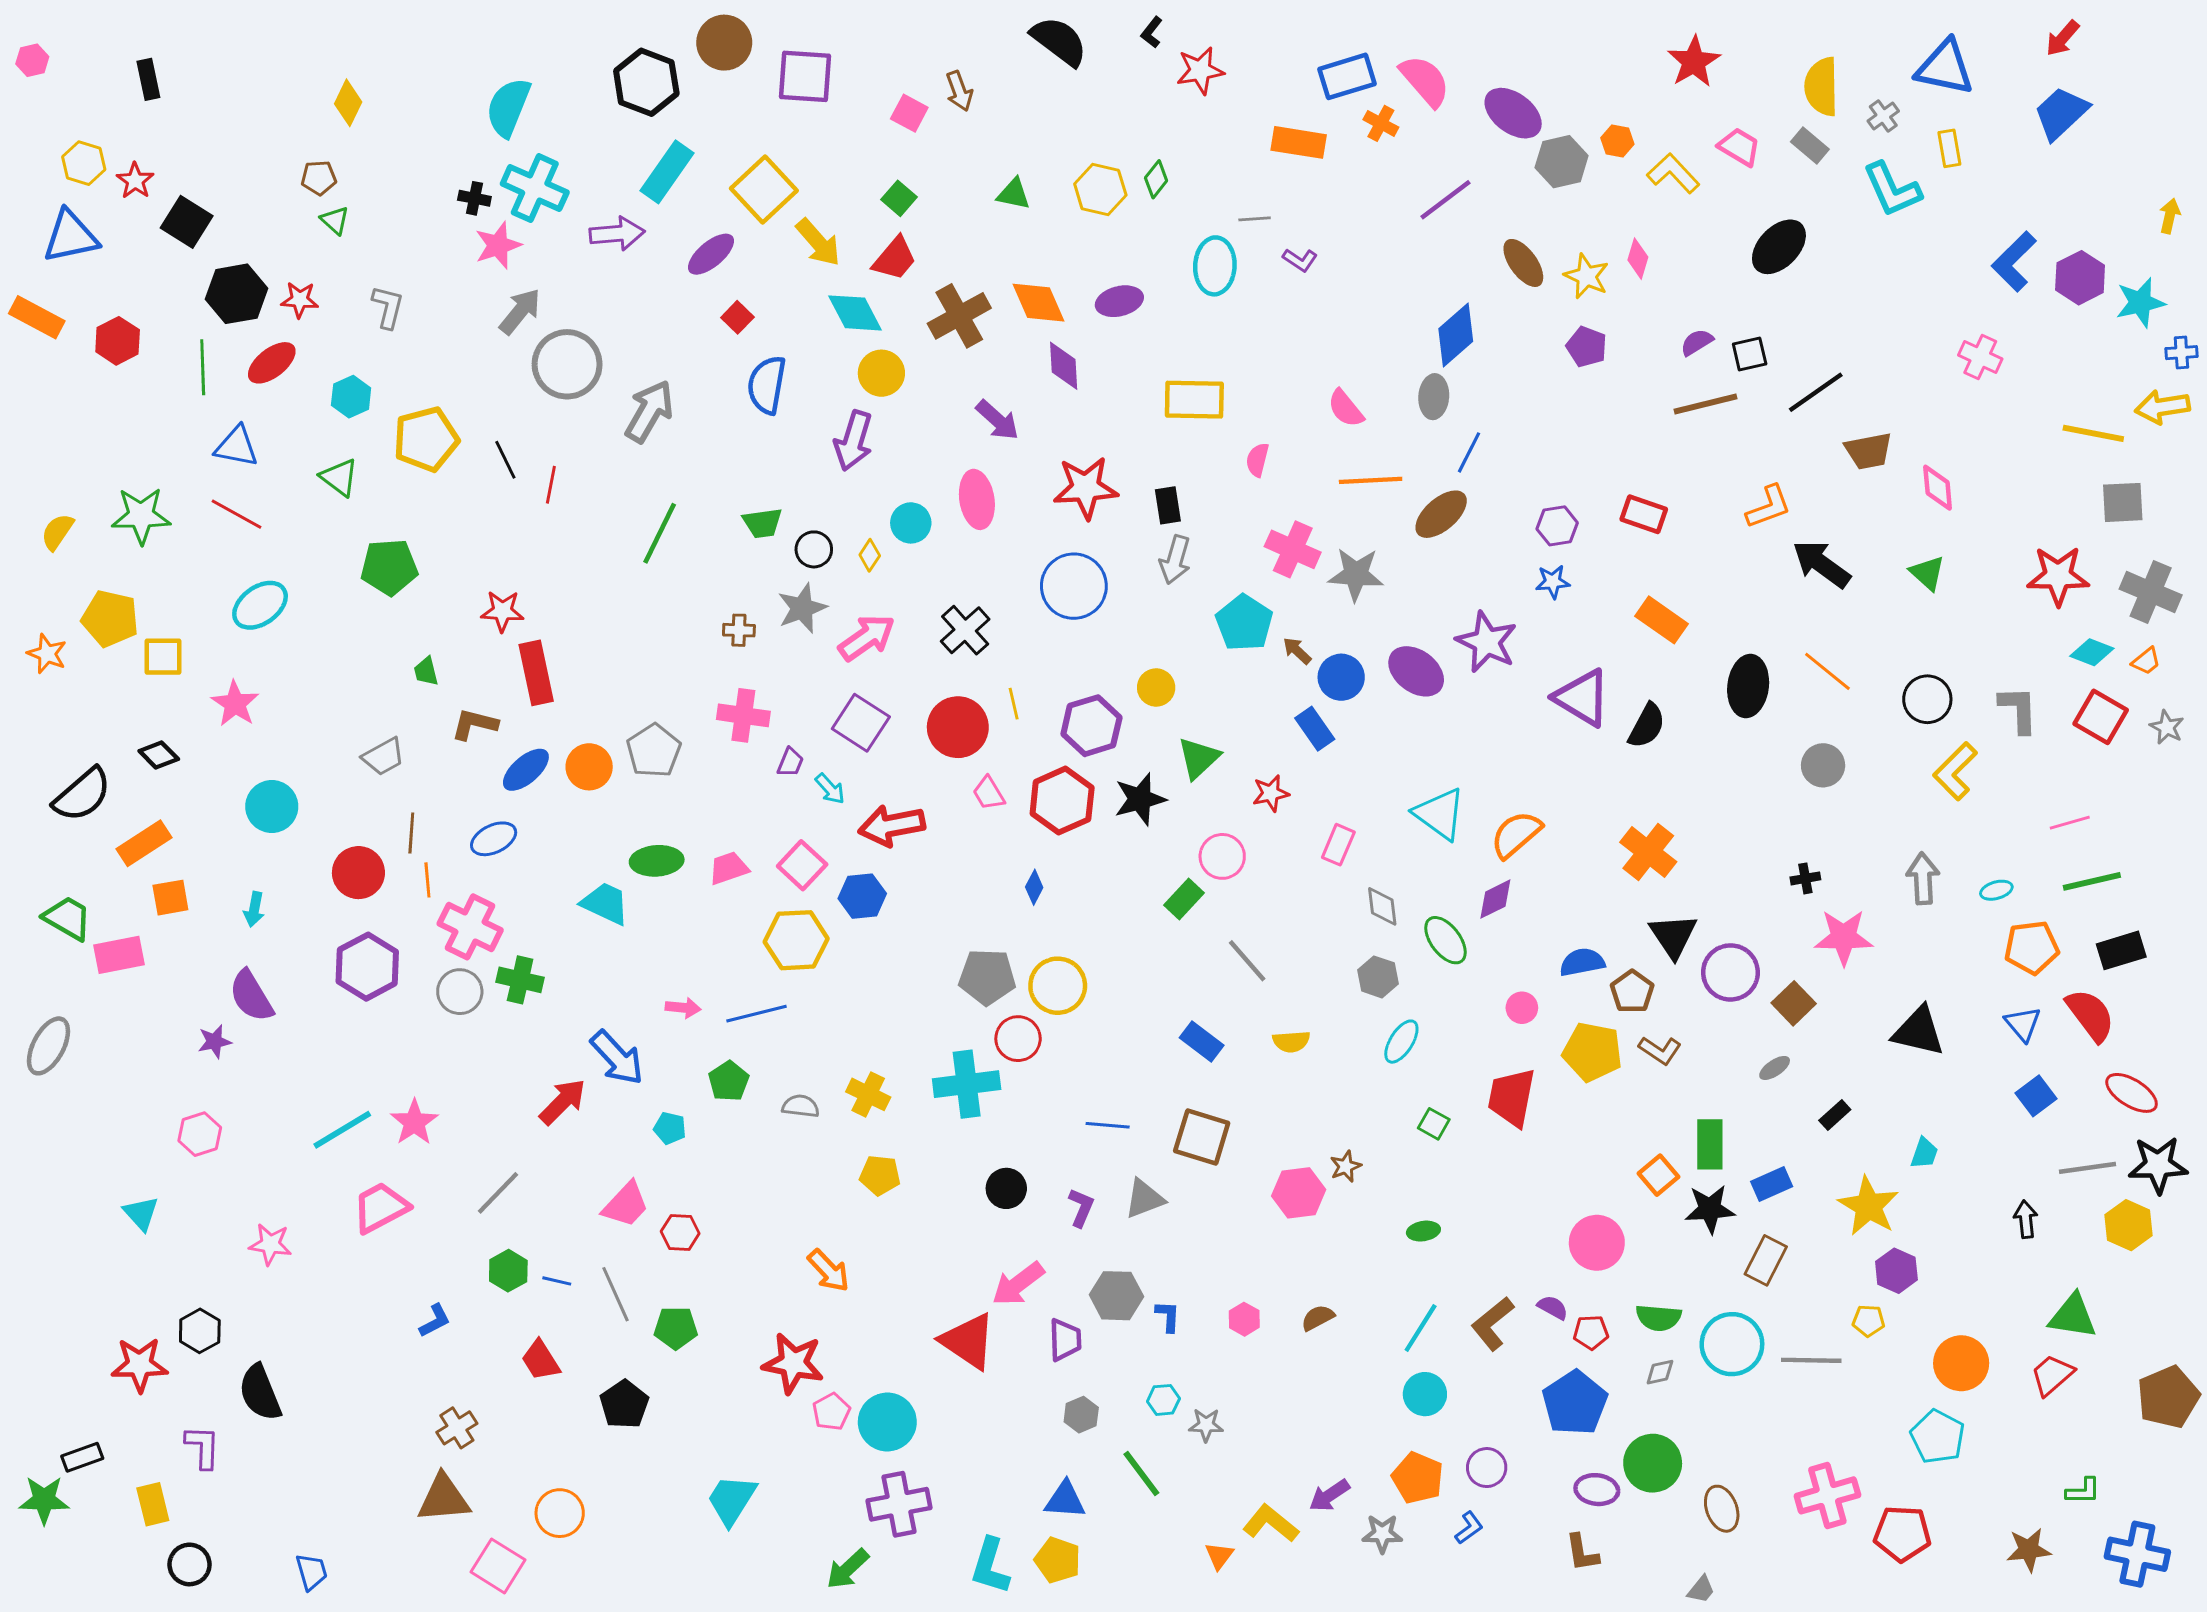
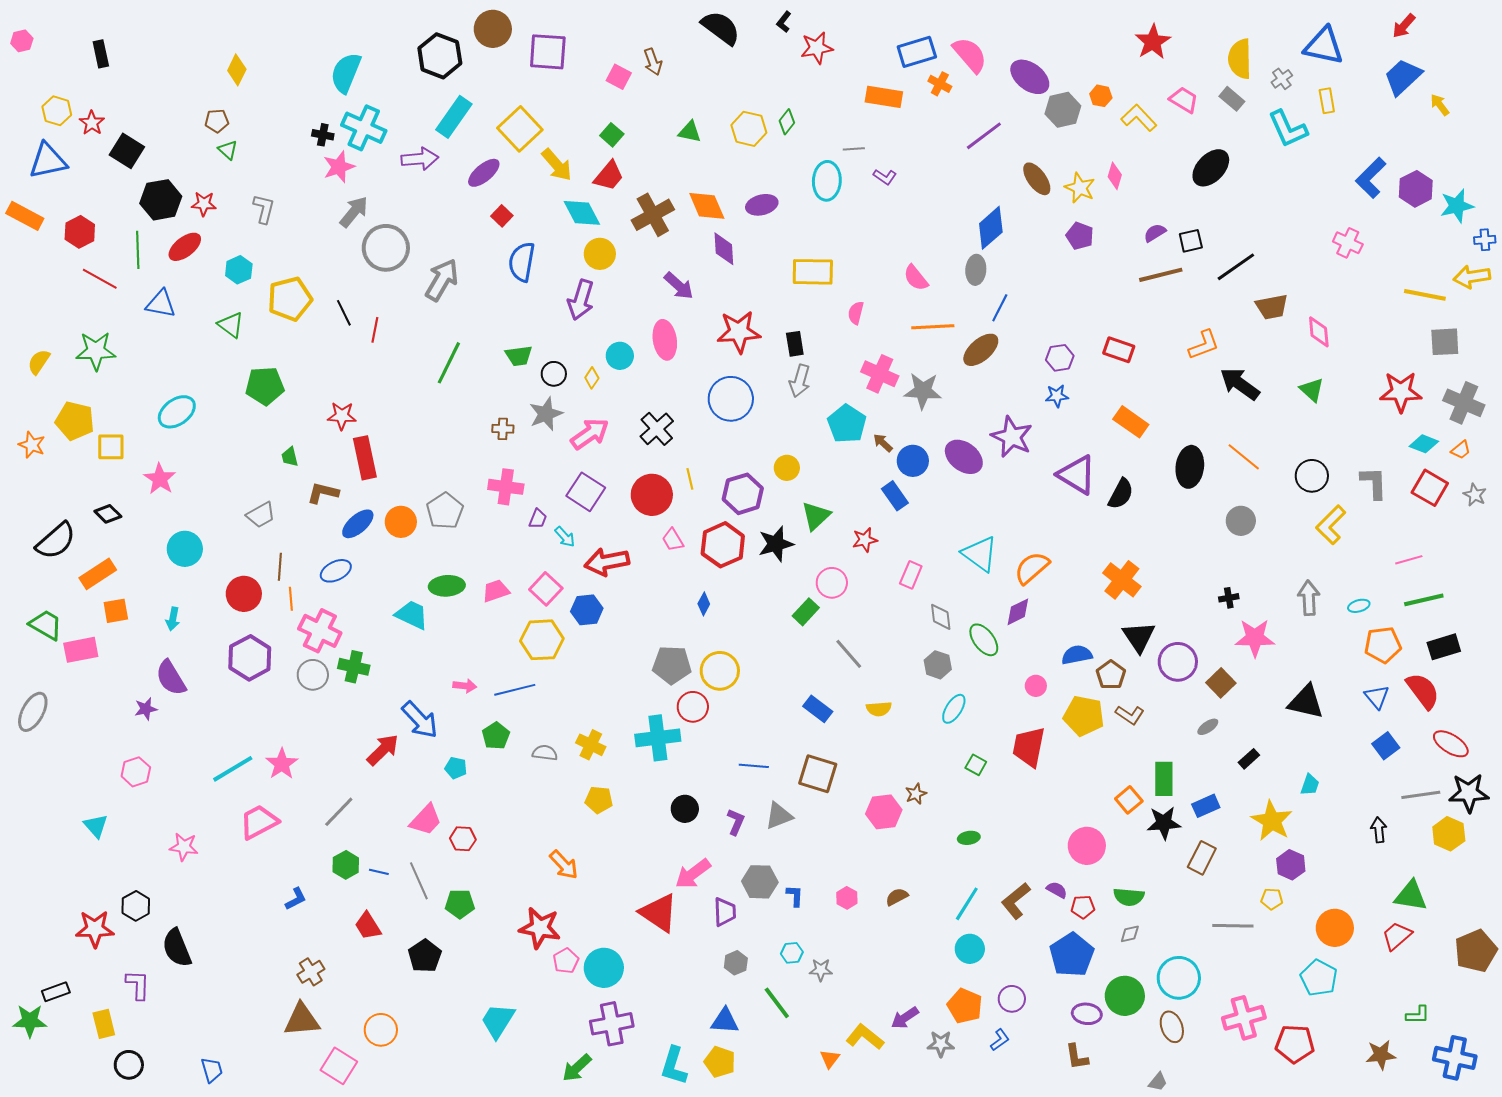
yellow arrow: (2170, 216) -> (1440, 105), moved, turned -50
red line: (237, 514) -> (100, 279), moved
cyan circle: (1732, 1344) -> (1179, 978), moved

